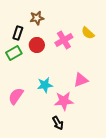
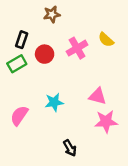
brown star: (37, 18) -> (52, 14), moved
pink triangle: (81, 80) -> (98, 96), turned 35
pink star: (64, 101) -> (106, 122), moved

